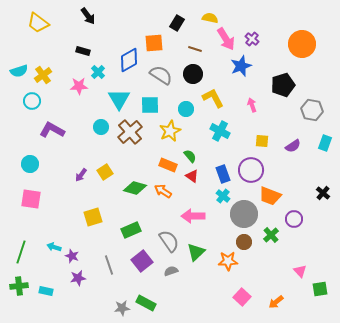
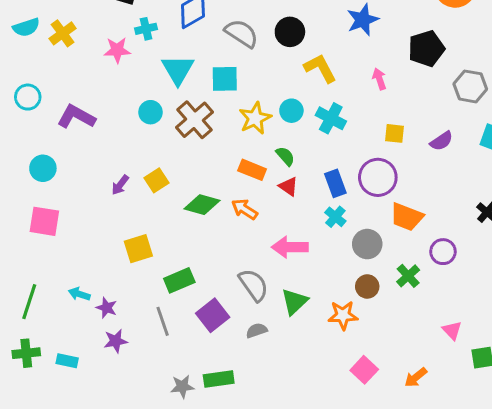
cyan cross: (98, 72) -> (146, 29), turned 32
cyan circle: (32, 101) -> (28, 97), moved
cyan circle: (186, 109) -> (291, 111), moved
gray circle: (244, 214) -> (367, 244), size x0.7
green rectangle: (131, 230) -> (179, 280), moved
green rectangle: (146, 303) -> (219, 379), turned -36

